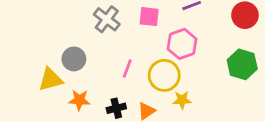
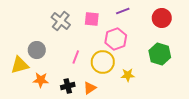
yellow star: (182, 100) -> (128, 75), moved

